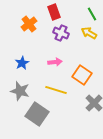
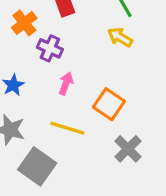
purple cross: (61, 33) -> (50, 48), moved
pink arrow: (55, 62) -> (66, 83), turned -64

